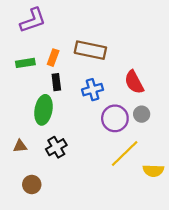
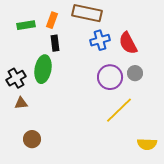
blue cross: (93, 90) -> (100, 40), moved
black cross: (56, 147) -> (16, 78), moved
yellow semicircle: (153, 171) -> (147, 144), moved

